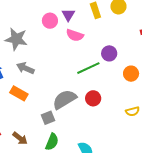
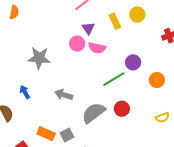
pink circle: (50, 21) -> (77, 44), moved
gray arrow: (25, 68) -> (64, 95), moved
orange rectangle: (19, 93) -> (46, 134), moved
gray square: (48, 118) -> (67, 135), moved

